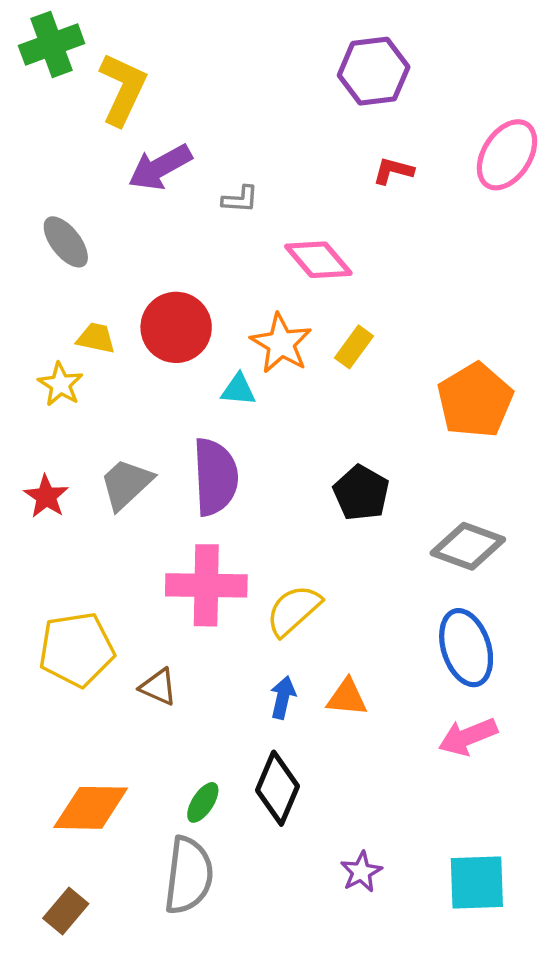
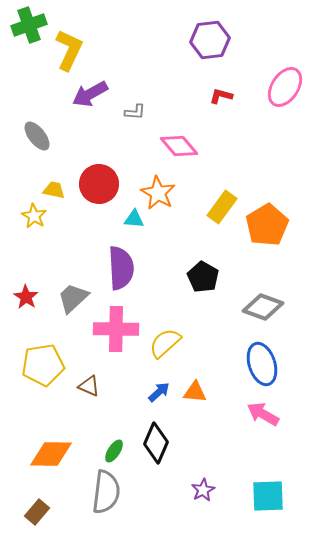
yellow rectangle: (354, 347) -> (222, 207), moved, size x1.4
gray trapezoid: (126, 484) -> (73, 298), moved
red star: (46, 496) -> (26, 297), moved
blue arrow: (283, 697) -> (159, 392), turned 35
pink arrow: (468, 737) -> (263, 414), turned 52

